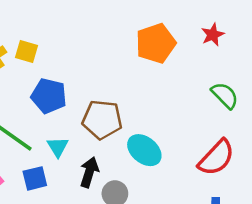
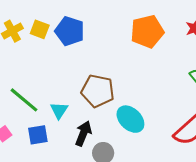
blue pentagon: (49, 96) -> (70, 31), moved

